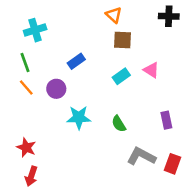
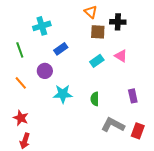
black cross: (169, 16) -> (118, 22), moved
cyan cross: (35, 30) -> (42, 26), moved
orange line: (26, 88) -> (21, 83), moved
green semicircle: (119, 124) -> (95, 99), turned 32

